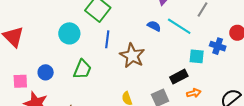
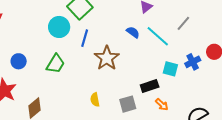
cyan circle: (69, 33) -> (59, 27), moved
blue cross: (218, 46) -> (193, 62), turned 35
orange arrow: (194, 93) -> (162, 105), turned 48

